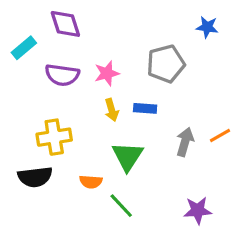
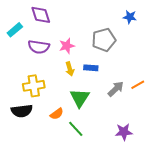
gray arrow: (185, 142) -> (116, 89), turned 30
orange semicircle: (91, 182) -> (57, 114), turned -40

